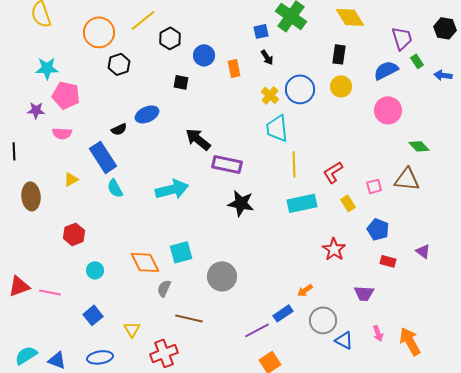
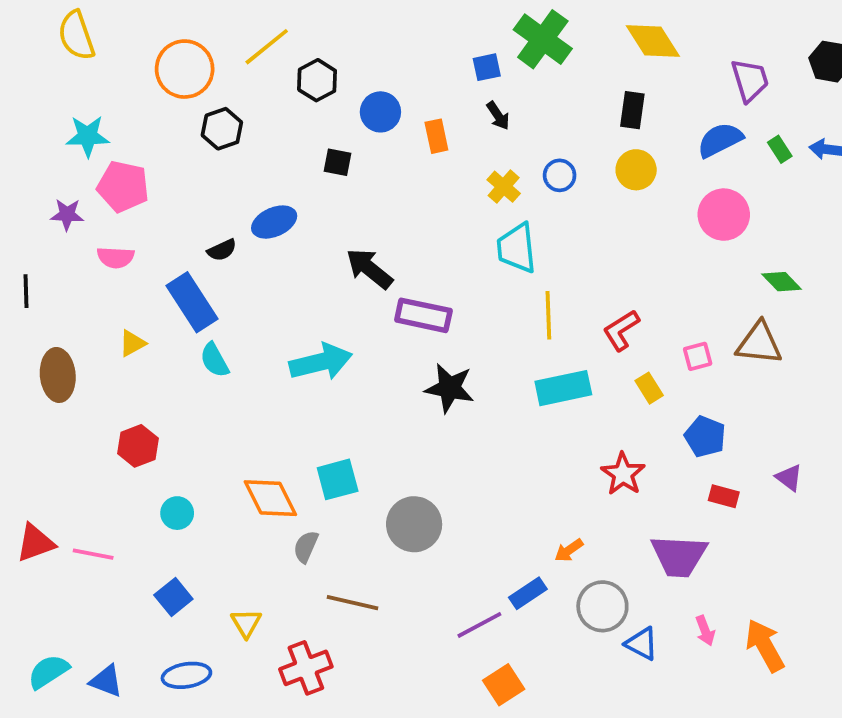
green rectangle: (417, 61) -> (780, 149), moved
blue circle: (300, 89) -> (560, 175), size x0.6
purple trapezoid: (364, 293) -> (679, 556), size x1.5

